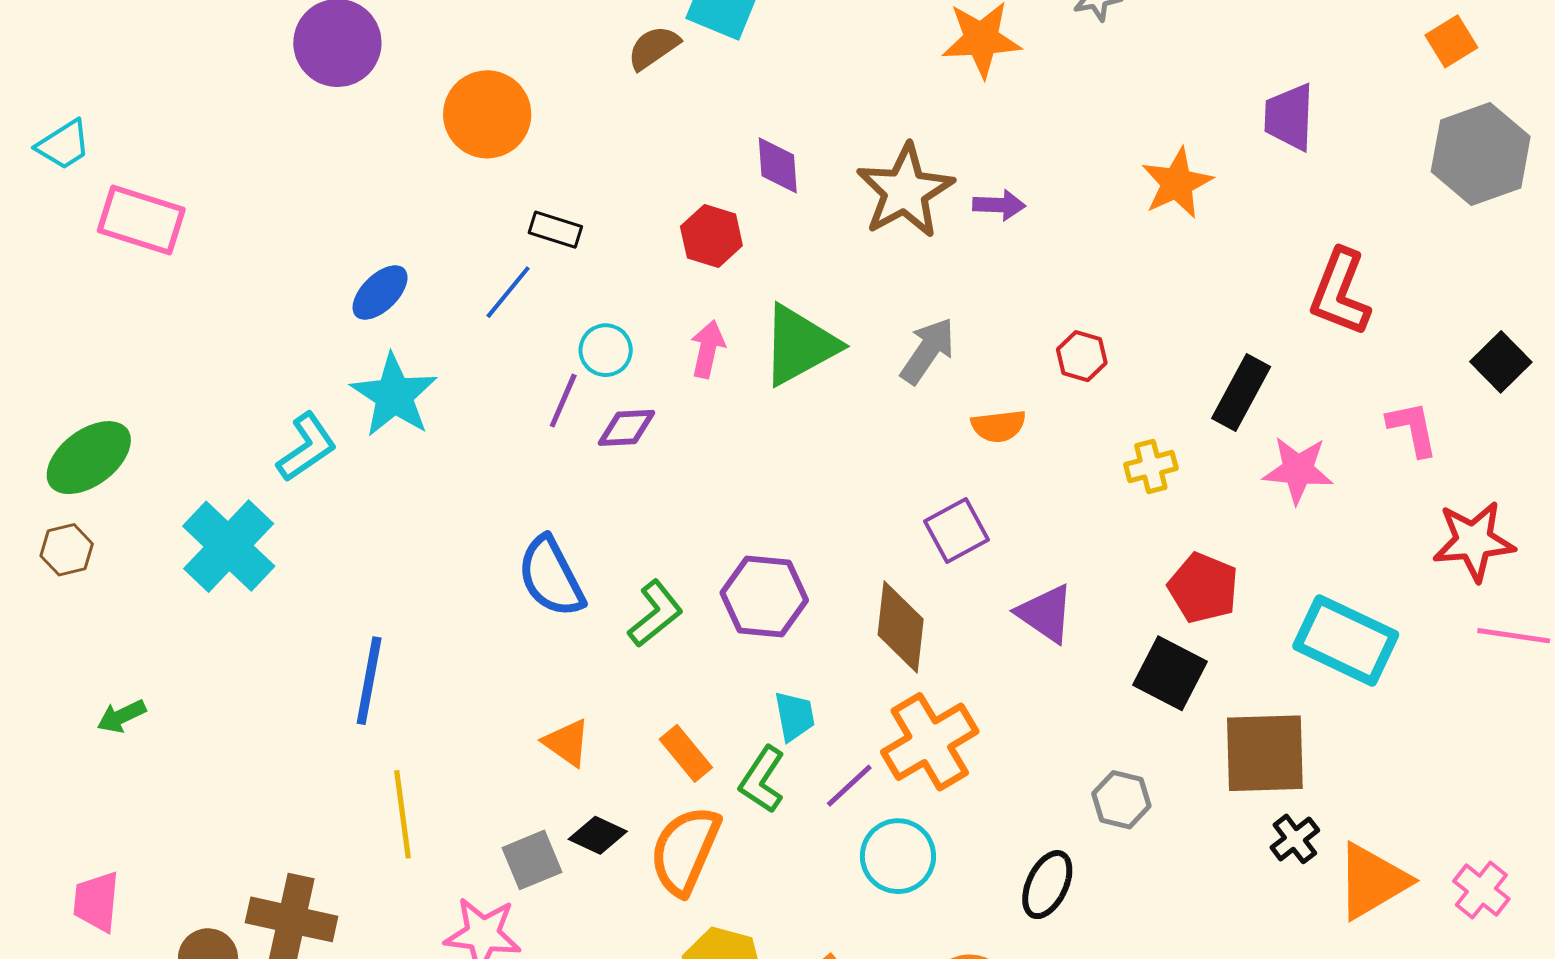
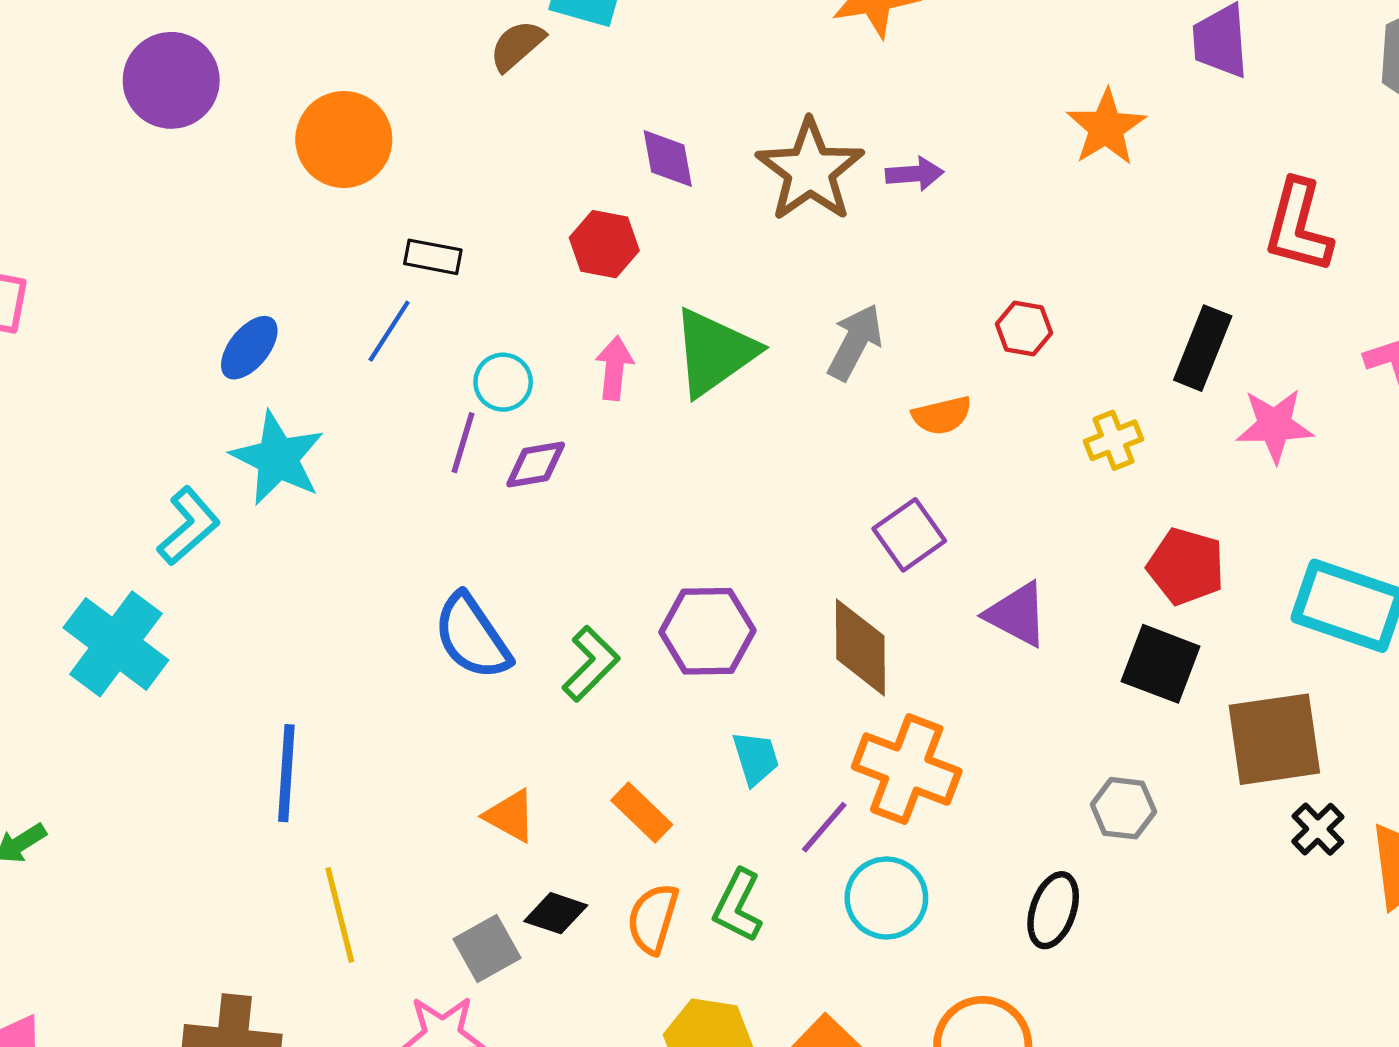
orange cross: (930, 742) -> (907, 769), turned -32
green L-shape: (762, 780) -> (738, 906), moved
orange semicircle: (685, 850) -> (653, 919), size x0.7

